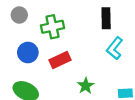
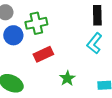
black rectangle: (106, 18) -> (97, 15), moved
blue circle: (28, 52) -> (13, 35), moved

